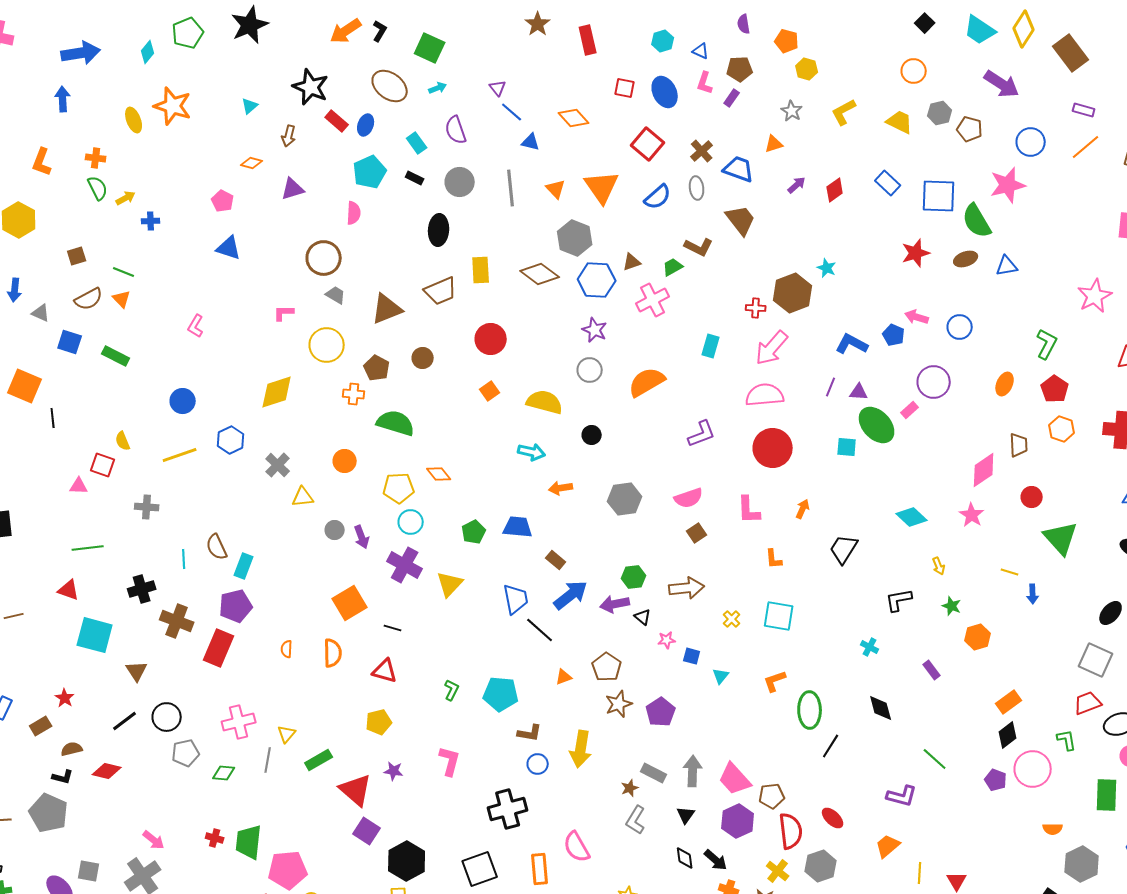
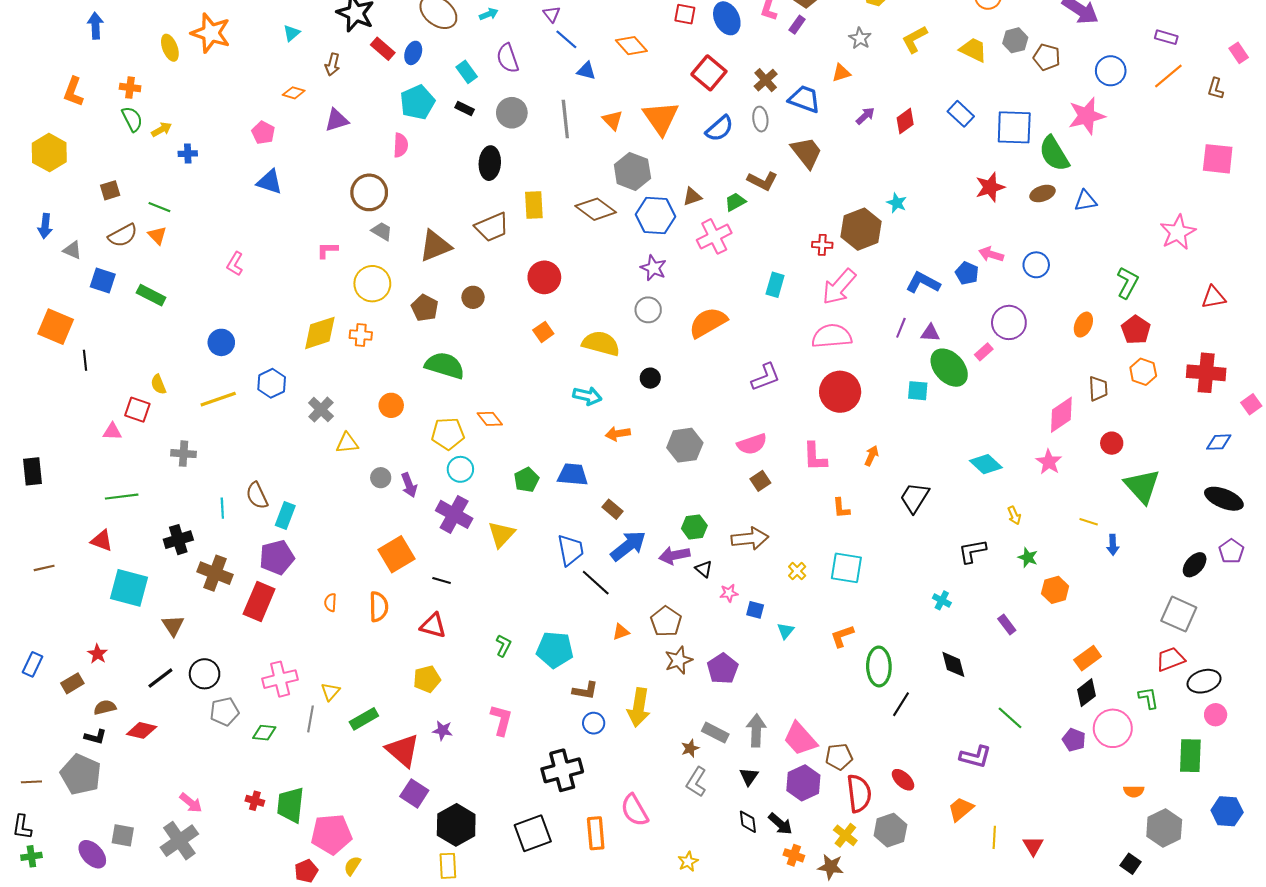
orange cross: (354, 394) -> (361, 335), moved

